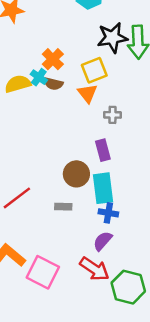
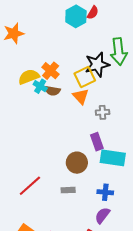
black star: (112, 38) -> (97, 64), moved
yellow semicircle: (18, 84) -> (29, 77), moved
cyan rectangle: (103, 188) -> (113, 158), moved, turned -70

